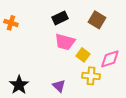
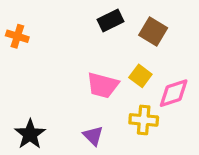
black rectangle: (60, 18) -> (111, 21), moved
pink trapezoid: (65, 42) -> (103, 85), moved
yellow square: (83, 55) -> (140, 76), moved

